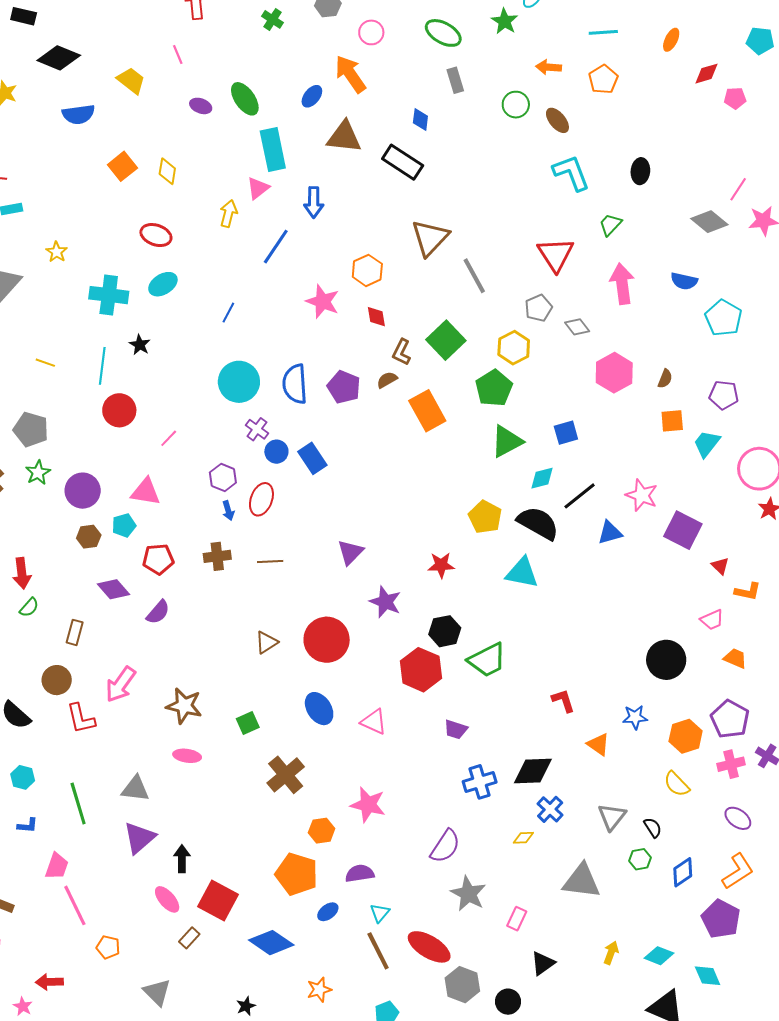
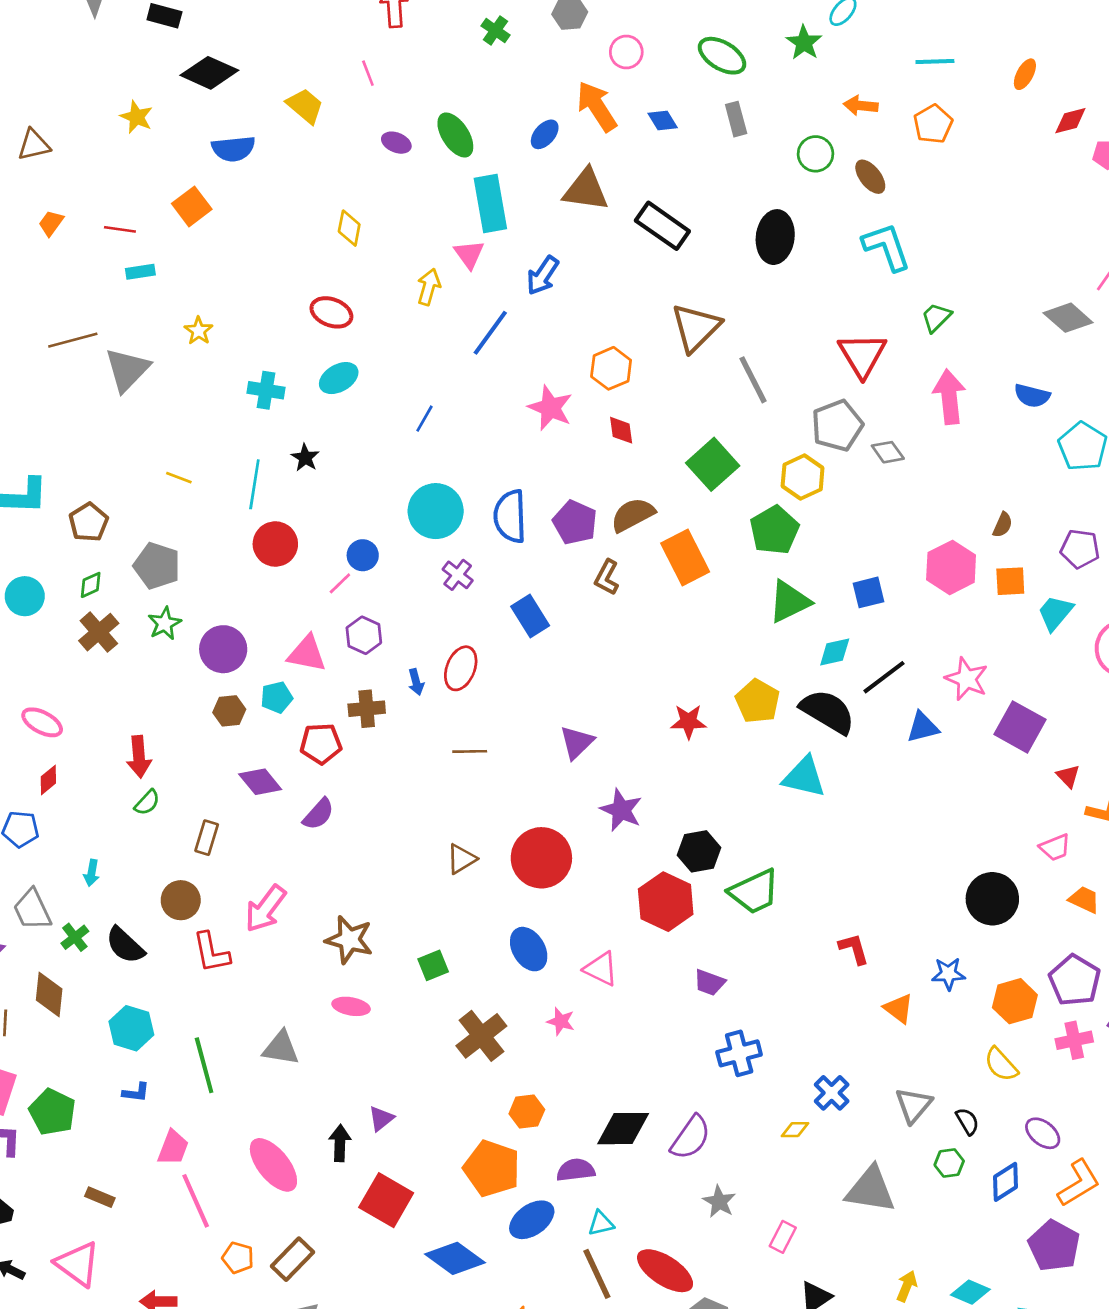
blue diamond: (420, 120) -> (663, 121), moved, turned -40
orange square: (122, 166) -> (192, 206), moved
black ellipse: (640, 171) -> (775, 237), moved, size x1.5
pink triangle: (258, 188) -> (469, 254), turned -30
blue arrow: (314, 202) -> (543, 275), turned 32
cyan cross: (109, 295) -> (266, 390), size x0.7
gray pentagon: (539, 308) -> (837, 426), size x1.4
brown L-shape: (402, 352) -> (607, 577), moved
pink hexagon: (614, 373) -> (951, 567), moved
brown semicircle: (387, 380) -> (633, 515), size x1.6
blue circle: (276, 452) -> (363, 555), moved
purple hexagon: (223, 477) -> (364, 635), moved
brown cross: (217, 556) -> (367, 709), moved
red star: (441, 565) -> (688, 722), moved
black diamond: (533, 771) -> (623, 1129), moved
cyan hexagon: (23, 777) -> (131, 1028), size x1.4
pink star: (368, 805) -> (561, 1021), moved, size x0.6
purple ellipse: (738, 818) -> (1043, 1133), moved
purple triangle: (139, 838) -> (381, 1119), moved, size x0.6
gray star: (468, 894) -> (719, 1202), size x0.7
pink ellipse: (167, 899) -> (273, 1165), moved, size x1.5
blue ellipse: (328, 912) -> (532, 1220), size x1.6
cyan triangle: (380, 913) -> (601, 1223), turned 35
brown rectangle: (189, 938) -> (292, 1259), moved, size x1.5

